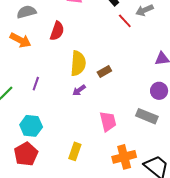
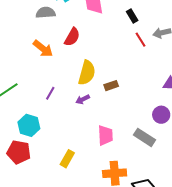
orange arrow: (20, 40) -> (43, 49), moved
purple line: (36, 84) -> (50, 93), moved
red pentagon: (26, 154) -> (19, 152), turned 30

